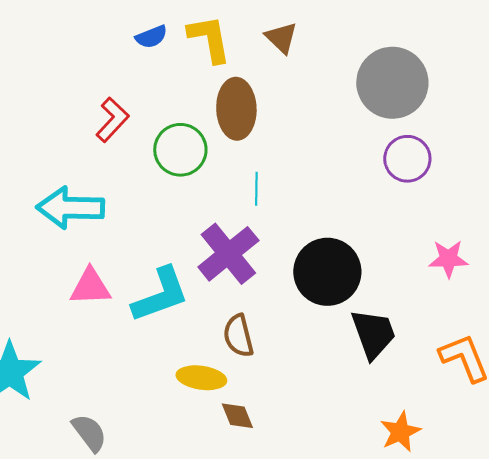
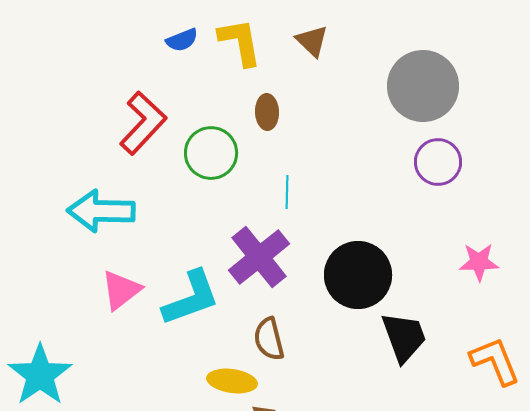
brown ellipse: (236, 109) -> (267, 112), size x0.6
red L-shape: (112, 120) -> (143, 123), size x1.4
pink triangle: (90, 287) -> (121, 290), turned -36

